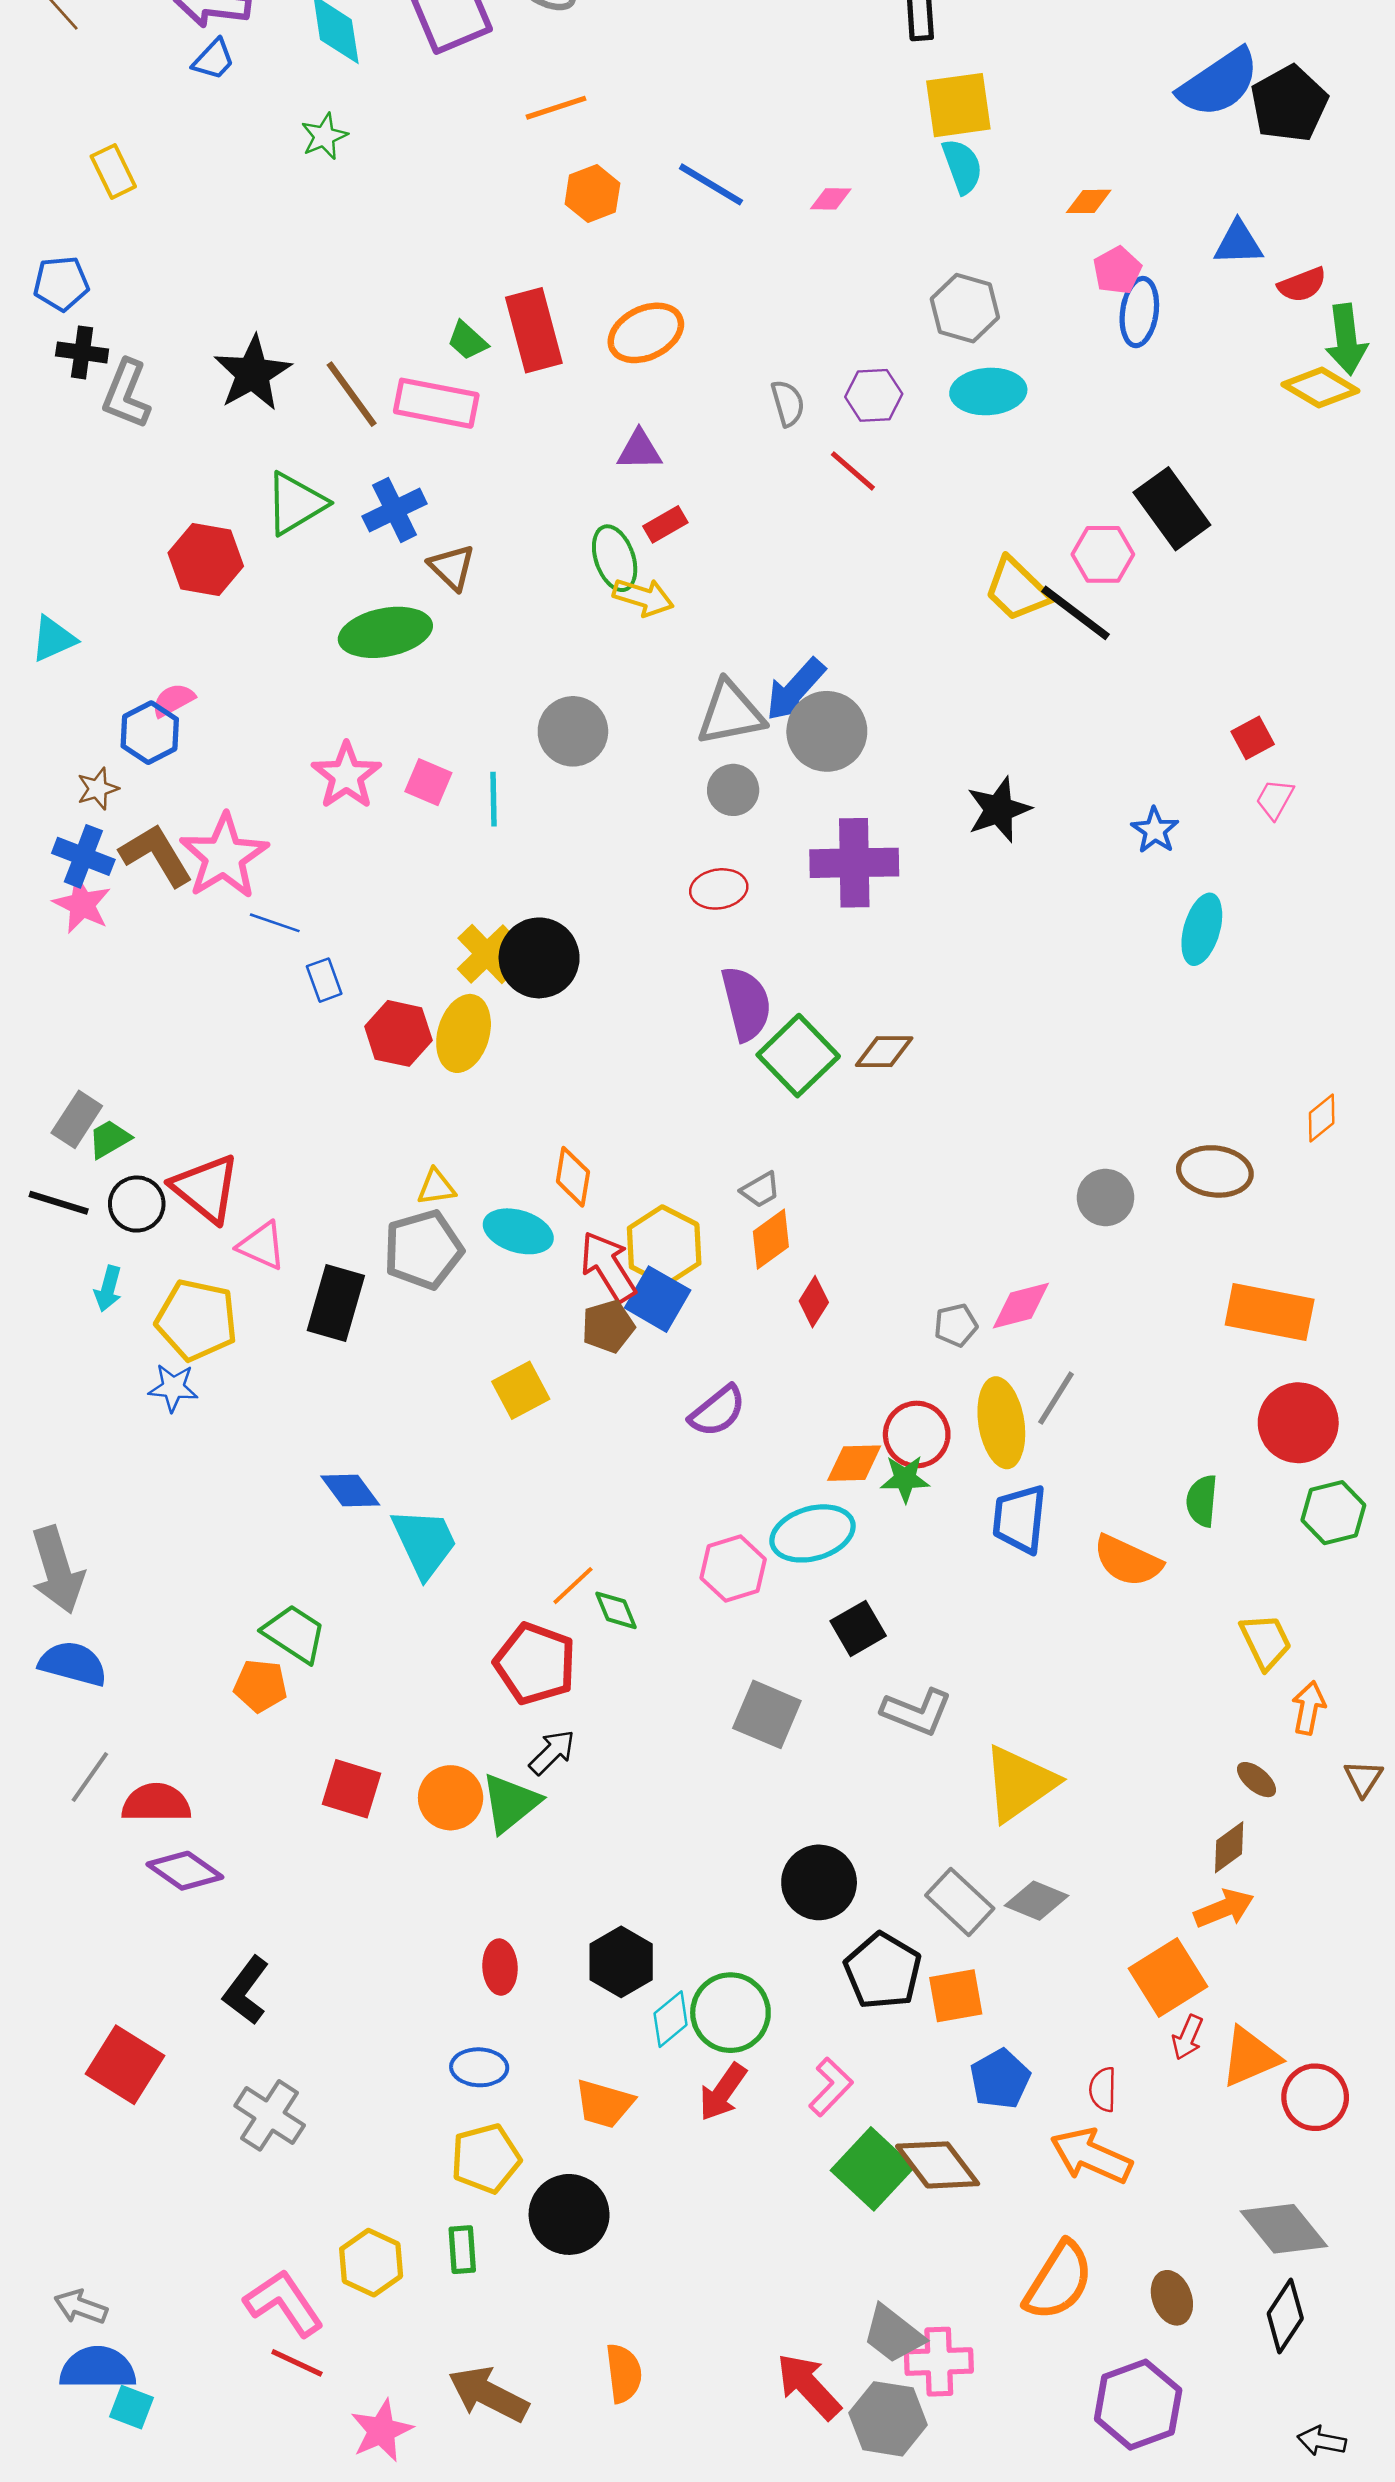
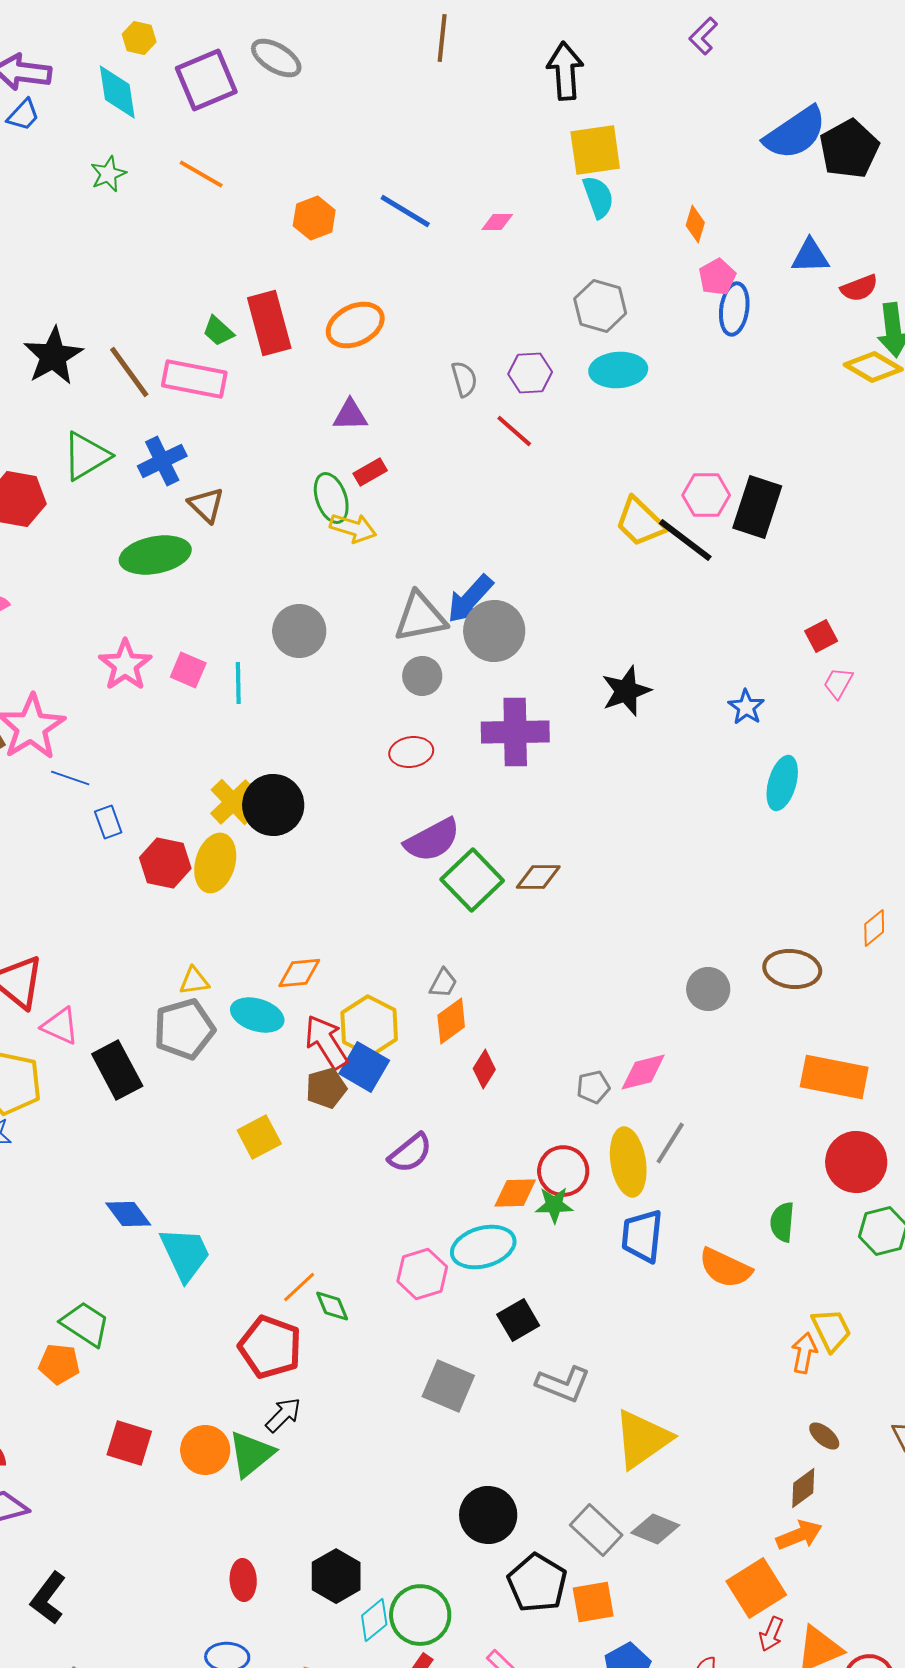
orange line: (556, 108) -> (201, 174), moved, turned 48
orange diamond: (1089, 201) -> (695, 224), turned -72
black rectangle: (1172, 509) -> (757, 507), moved, turned 54
purple semicircle: (746, 1003) -> (432, 840), turned 76
orange diamond: (573, 1177) -> (299, 973), turned 75
gray trapezoid: (760, 1190) -> (443, 983), turned -32
black rectangle: (336, 1303) -> (117, 1070), turned -44
orange arrow: (1309, 1708) -> (804, 1353), moved

